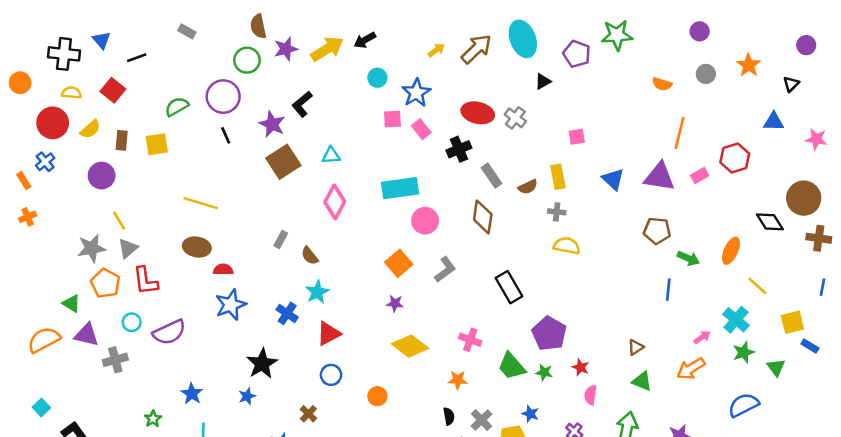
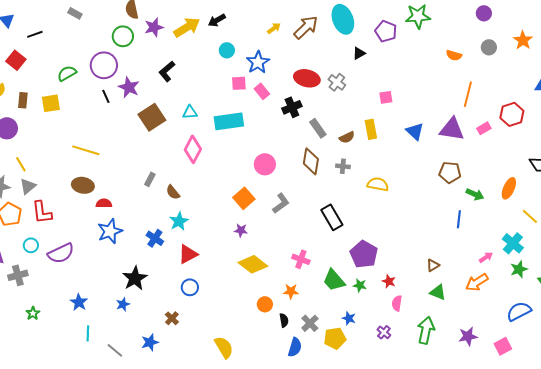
purple star: (272, 124) -> (129, 87), moved
cyan rectangle: (400, 188) -> (229, 121), moved
gray cross: (557, 212) -> (343, 166), moved
orange circle: (377, 396) -> (265, 304), moved
green star: (153, 419) -> (33, 313), moved

